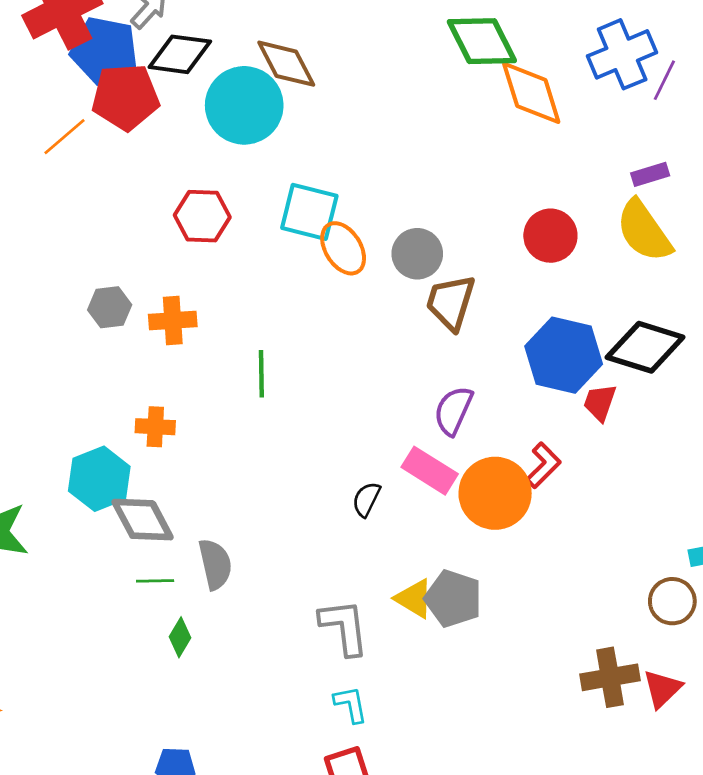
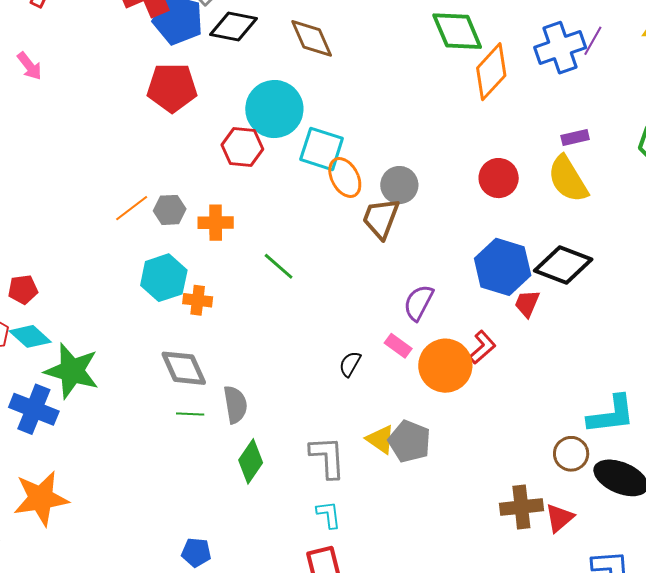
purple line: (664, 80) -> (593, 41), moved
orange diamond: (531, 93) -> (491, 72), turned 56
red pentagon: (125, 97) -> (172, 88), moved
cyan circle: (244, 105) -> (274, 109), moved
orange line: (65, 137) -> (132, 208), moved
brown trapezoid: (451, 302) -> (381, 218), moved
green line: (261, 374) -> (279, 266), turned -52
pink rectangle: (430, 471) -> (398, 346), size x0.7
cyan hexagon: (99, 479) -> (164, 278), moved
green diamond: (180, 637) -> (251, 461), moved, size x1.5

